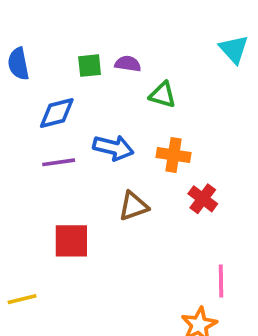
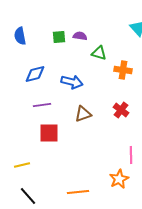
blue diamond: (57, 113) -> (35, 74), moved
orange cross: (174, 155) -> (123, 70), moved
purple line: (59, 162) -> (42, 105), moved

